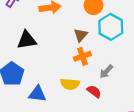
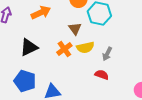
orange cross: (82, 56) -> (64, 49), moved
yellow semicircle: (70, 84) -> (85, 47), moved

